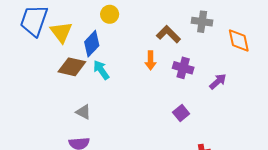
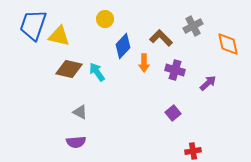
gray cross: (202, 22) -> (193, 26), turned -36
yellow triangle: (61, 32) -> (59, 36), turned -40
blue diamond: (92, 44) -> (123, 46), moved

